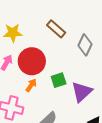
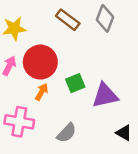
gray diamond: (85, 45) -> (105, 18), moved
purple triangle: (82, 92) -> (105, 95), turned 35

